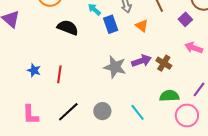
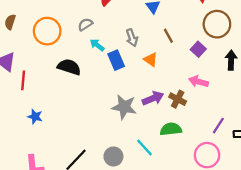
pink arrow: (194, 48) -> (199, 82), moved
red line: (59, 74) -> (23, 80), moved
green semicircle: (169, 96) -> (171, 129), moved
cyan line: (138, 112) -> (145, 147), moved

